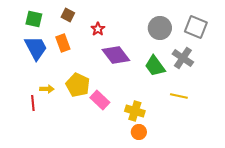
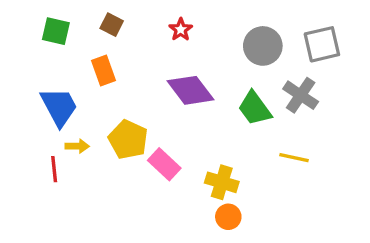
gray square: (196, 27) -> (322, 44), turned -35
red star: (98, 29) -> (181, 30), moved
blue trapezoid: (36, 48) -> (59, 107), moved

